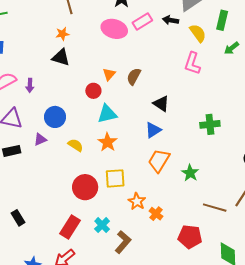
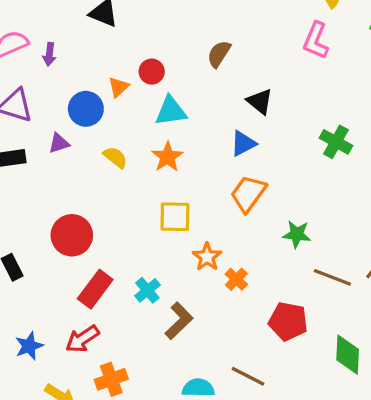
orange triangle: (109, 74) -> (119, 87), moved
green cross: (210, 124) -> (336, 142), turned 30
green star: (190, 173) -> (297, 234), moved, turned -30
red circle: (85, 187) -> (72, 235), moved

